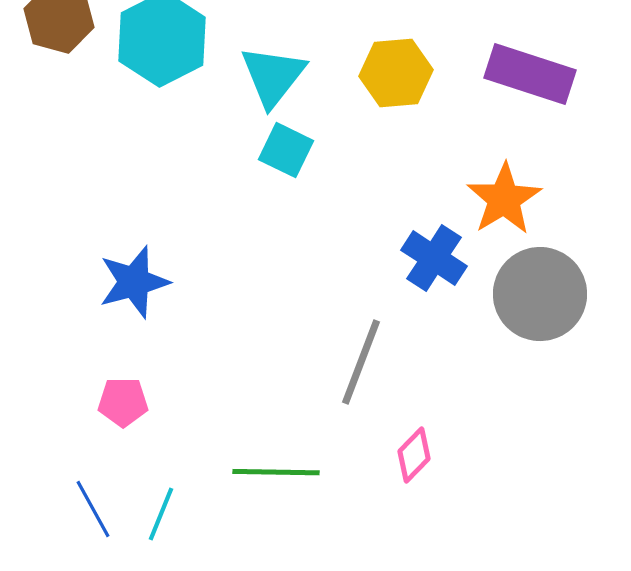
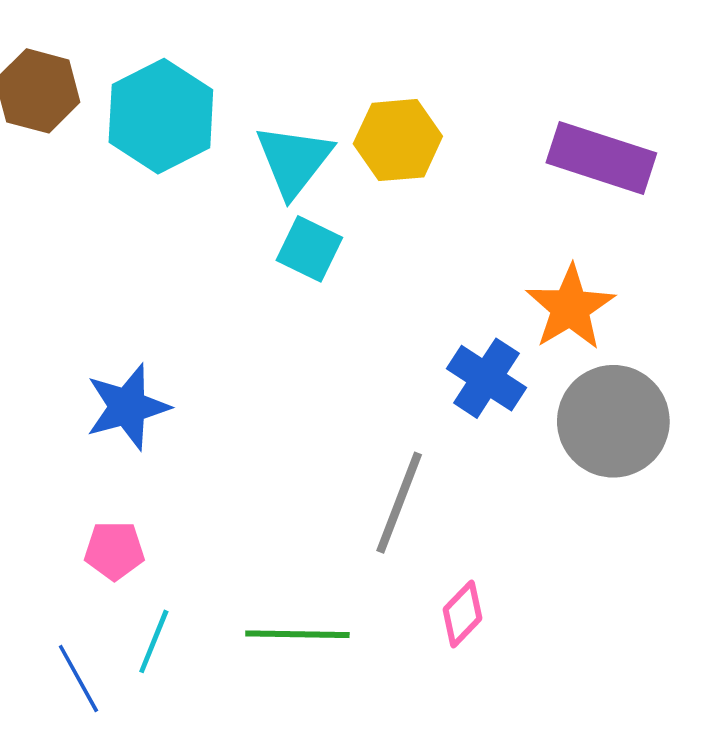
yellow hexagon: (396, 73) -> (398, 140), moved
cyan line: (161, 514) -> (154, 641), moved

